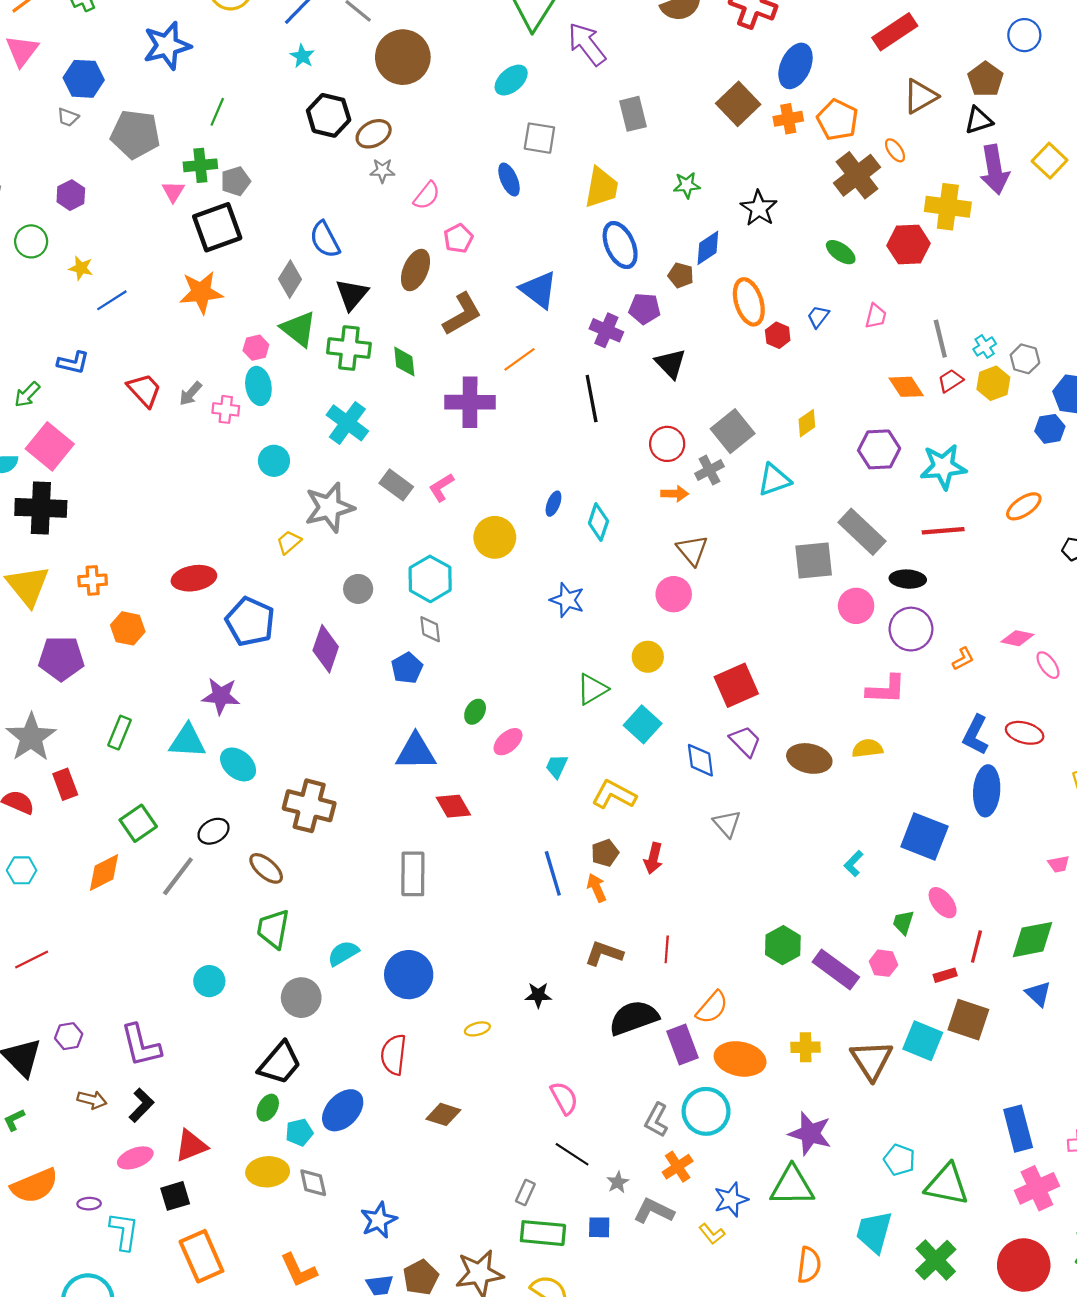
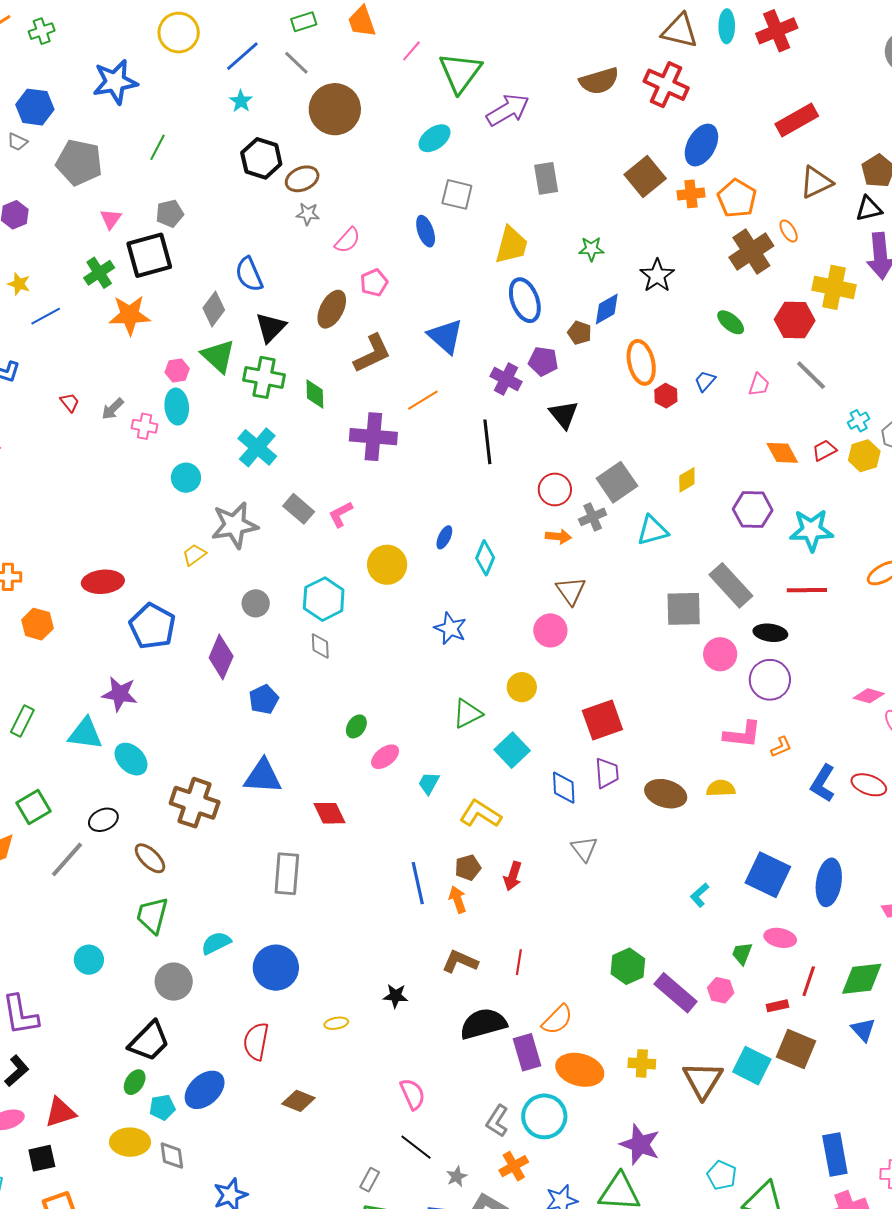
purple arrow: (587, 44) -> (508, 110), turned 93
green cross: (200, 165) -> (99, 273), moved, turned -32
gray line: (940, 339) -> (811, 375), moved, turned -36
red trapezoid: (144, 390) -> (70, 402), size x0.6
orange L-shape: (963, 659) -> (781, 747), moved
blue pentagon: (407, 668) -> (264, 699), moved
purple trapezoid: (745, 741) -> (607, 773), turned 36
blue triangle: (416, 752) -> (263, 776), moved
blue ellipse: (987, 791) -> (829, 882), moved
pink ellipse: (943, 903) -> (780, 938), turned -44

